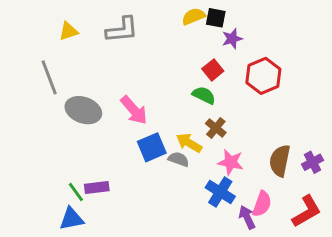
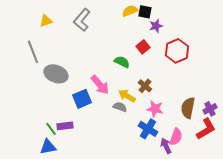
gray L-shape: (122, 30) -> (82, 20), turned 135
green semicircle: (204, 95) -> (122, 62), moved
pink arrow: (134, 110) -> (100, 85), moved
blue square: (152, 147) -> (82, 99), moved
red L-shape: (307, 211) -> (206, 129), moved

